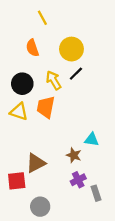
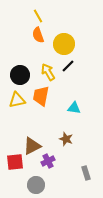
orange semicircle: (32, 48) -> (38, 35), moved
yellow triangle: (19, 112) -> (17, 100), turned -30
cyan triangle: (92, 140) -> (74, 108), moved
purple cross: (78, 180) -> (48, 161), moved

